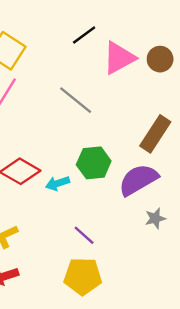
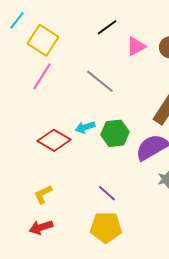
pink triangle: (119, 58) -> (136, 46), size x0.7
cyan arrow: (58, 183) -> (85, 127), moved

